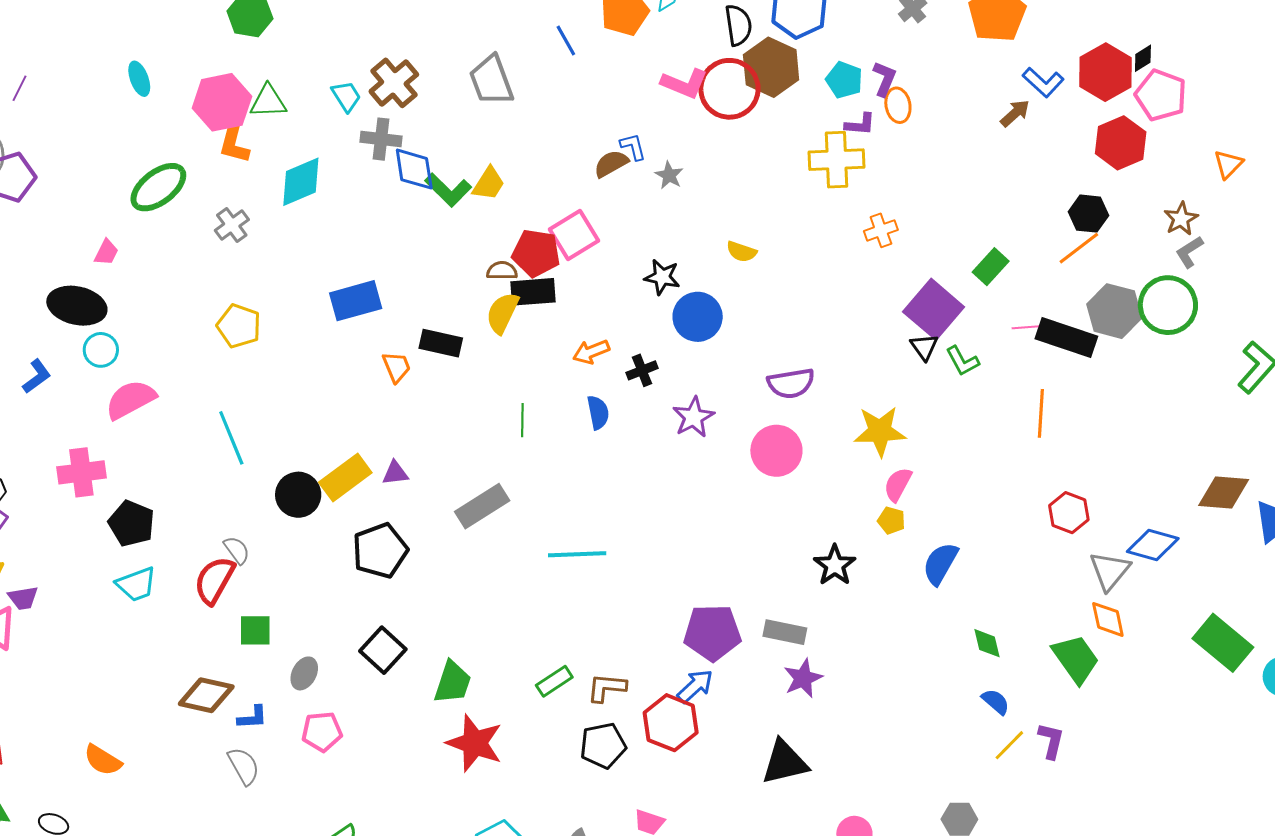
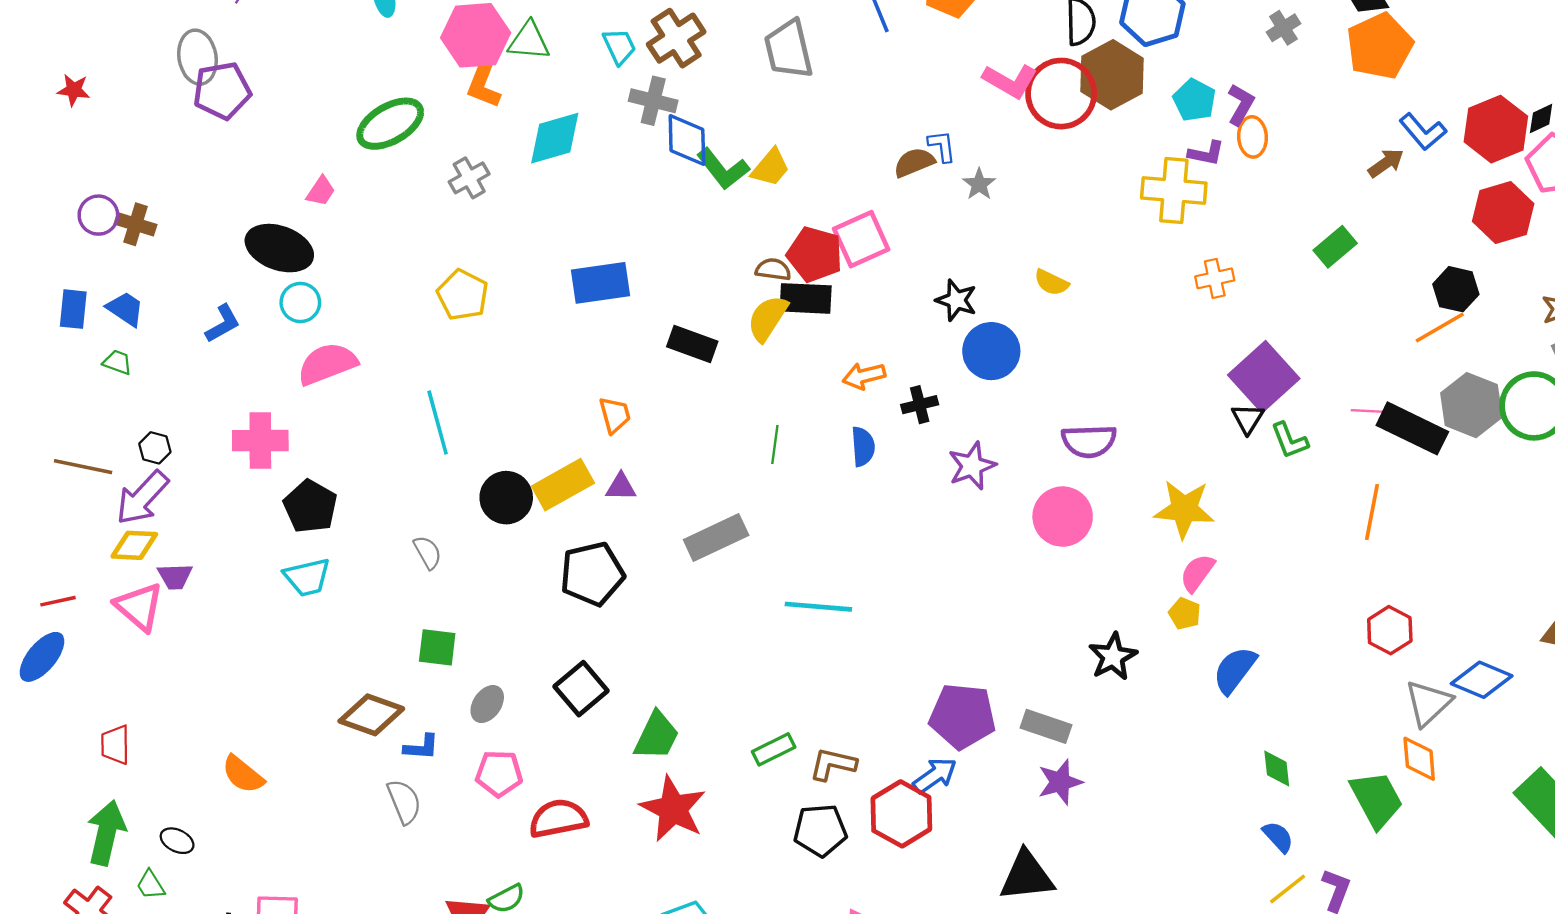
green rectangle: (991, 267) -> (1335, 247), moved
orange trapezoid: (397, 367) -> (615, 415), moved
red semicircle: (214, 580) -> (558, 818), moved, turned 42

